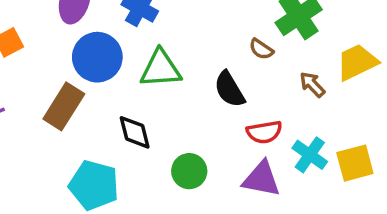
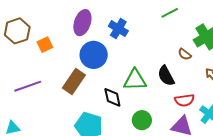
green triangle: (161, 69) -> (135, 80), moved

